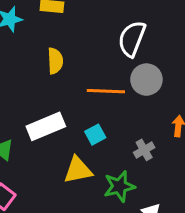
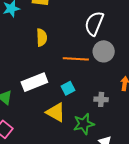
gray cross: (144, 150) -> (101, 99), turned 32
yellow triangle: (78, 170) -> (56, 112), turned 40

